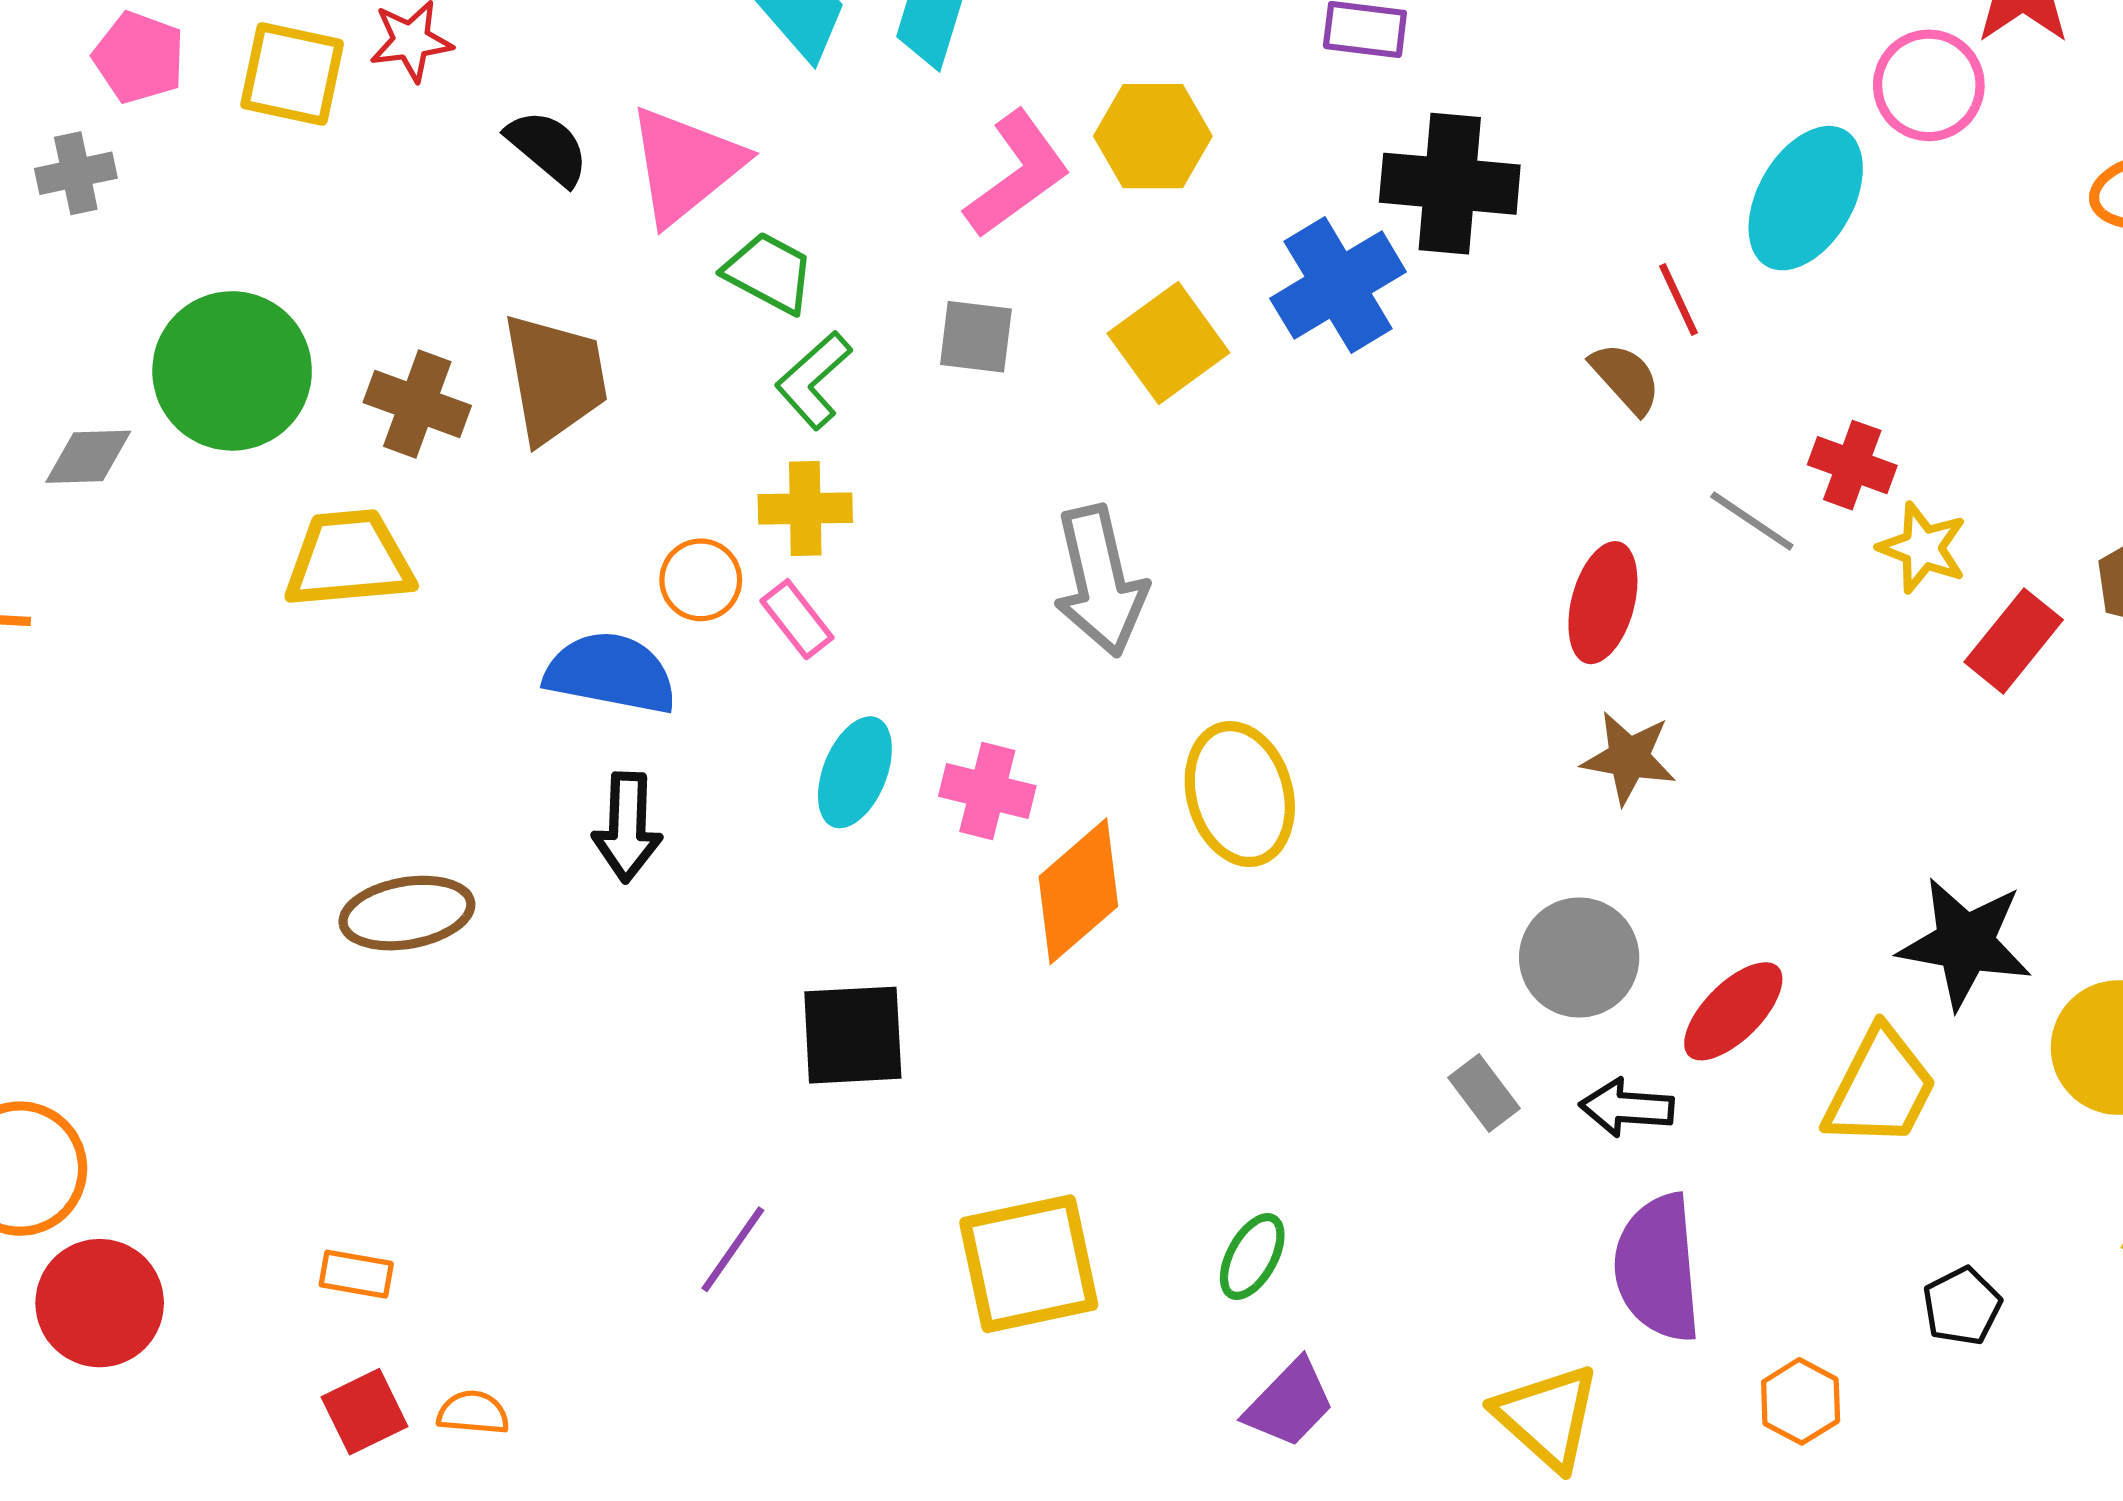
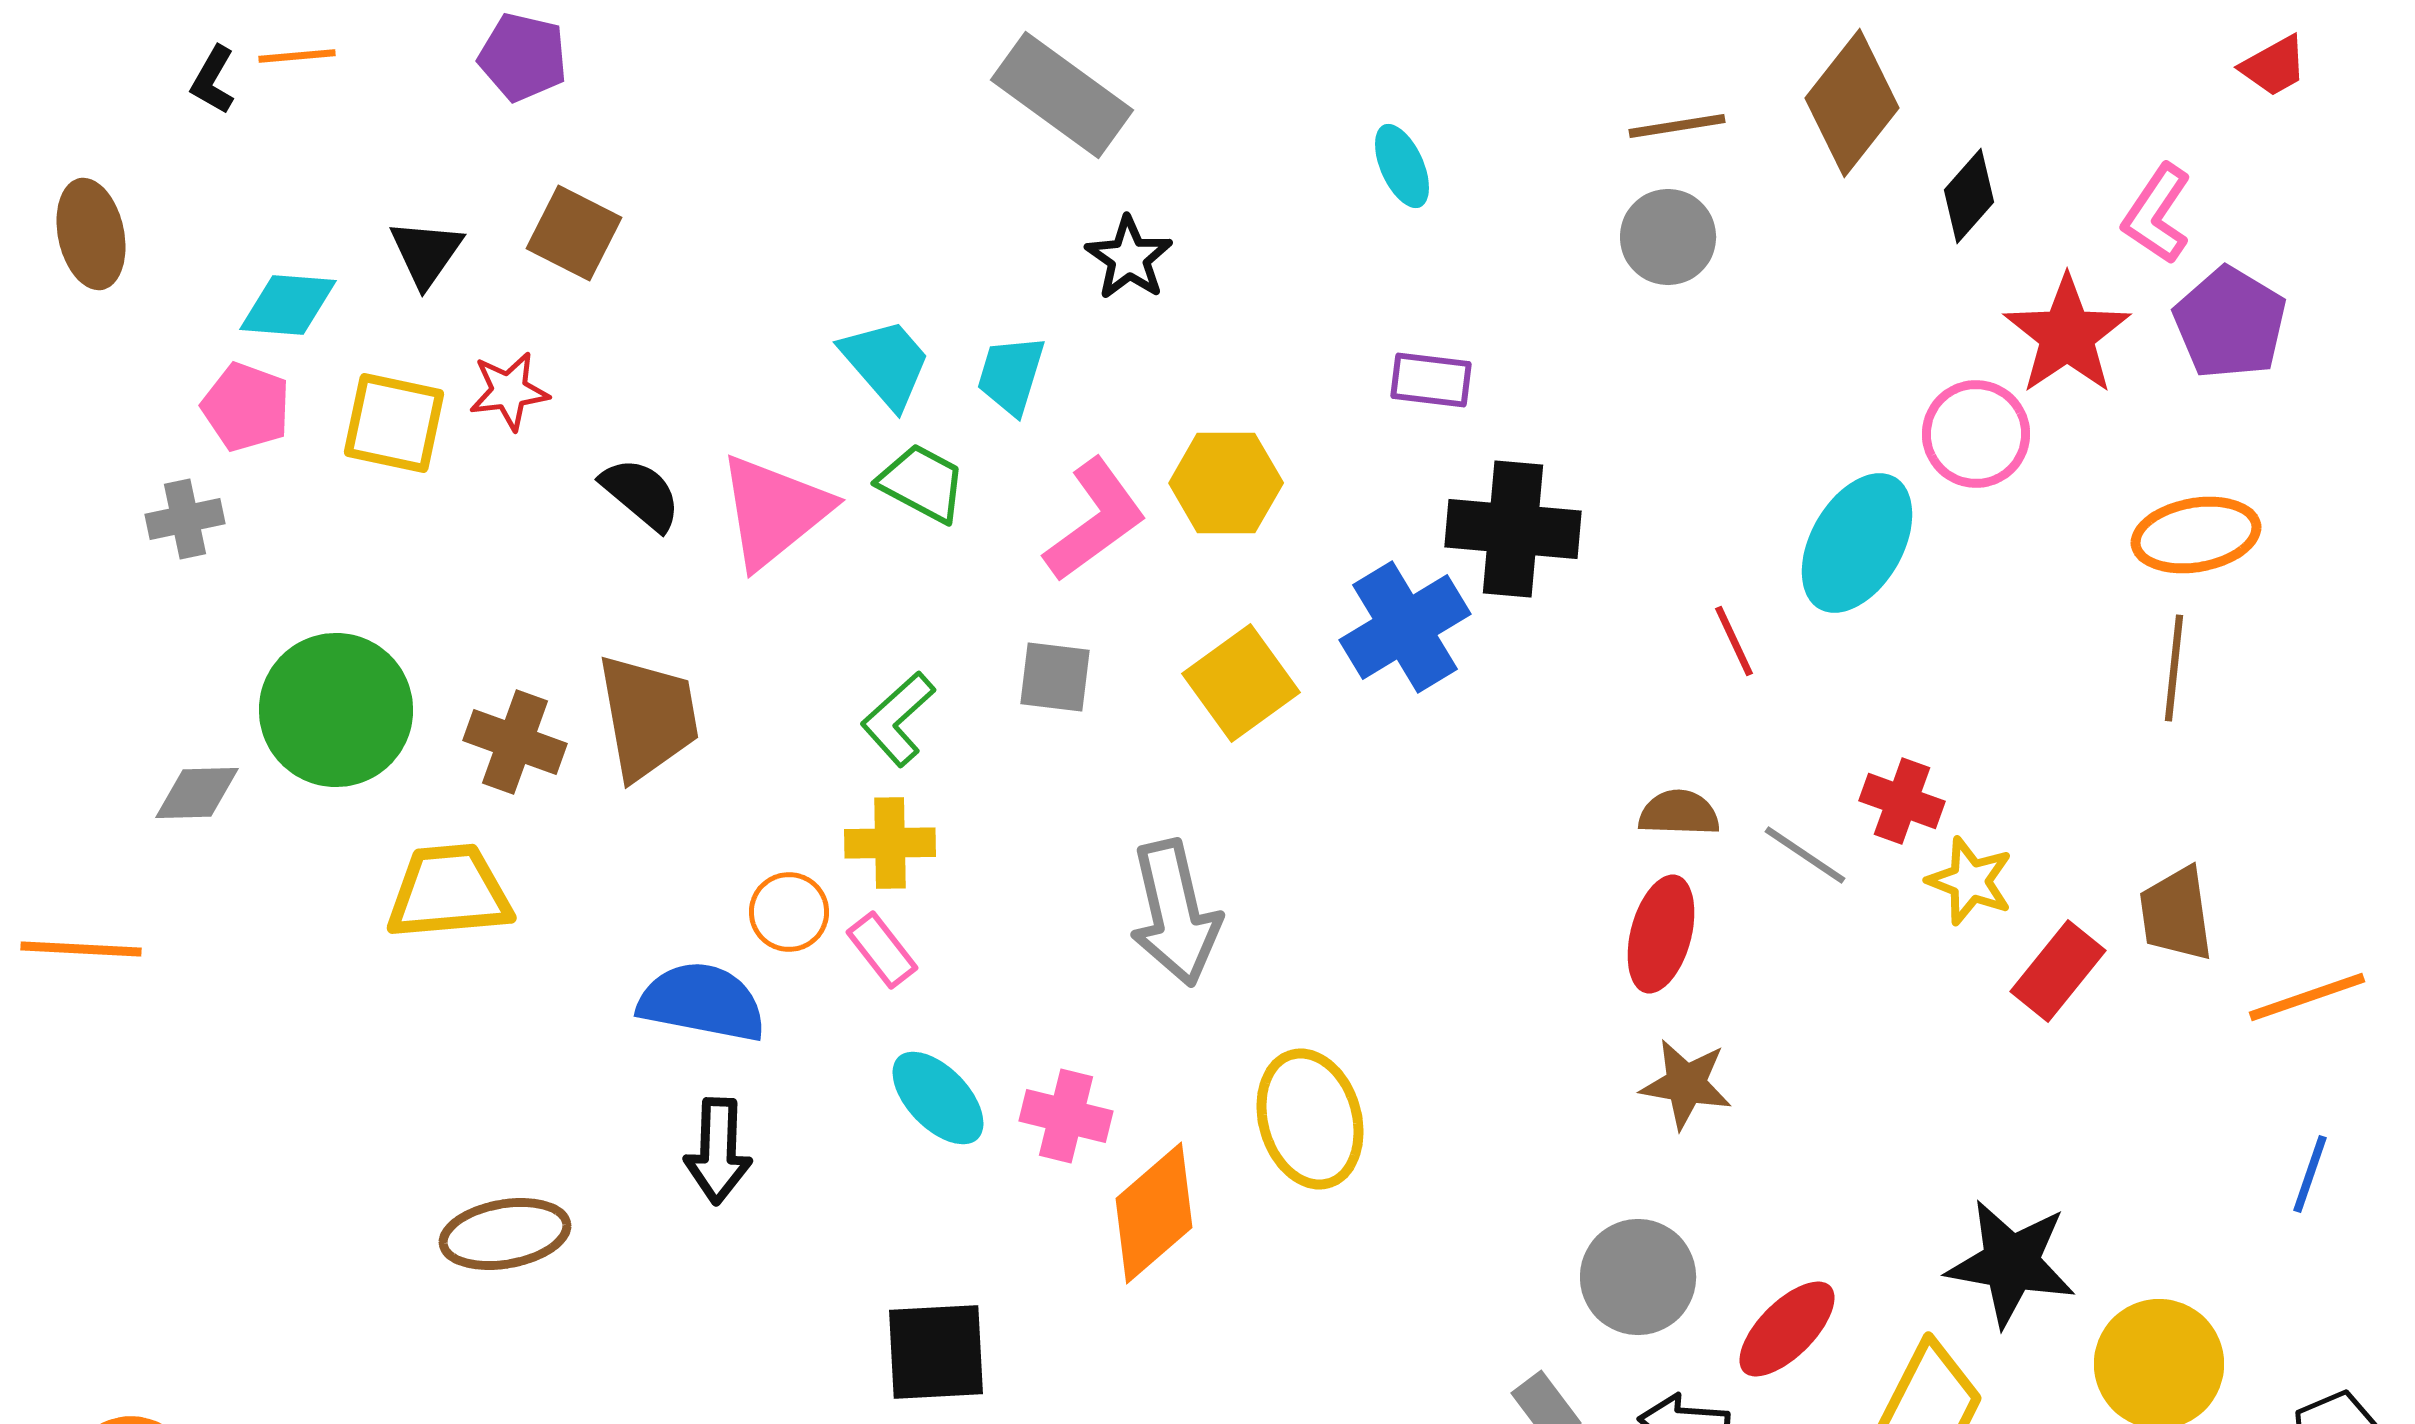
green trapezoid: (769, 273) -> (922, 483), moved
brown semicircle: (1626, 378) -> (1679, 813), moved, turned -46
cyan ellipse: (855, 772) -> (938, 1098), turned -66

